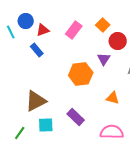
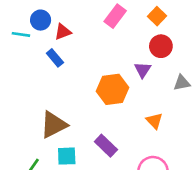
orange square: (103, 25) -> (157, 16), moved
pink rectangle: (74, 30) -> (115, 16), moved
cyan line: (11, 32) -> (21, 34), turned -56
orange triangle: (113, 98) -> (154, 121), turned 32

